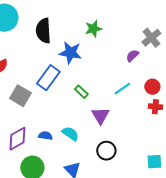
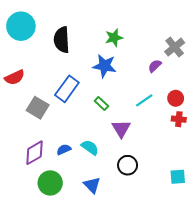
blue star: (70, 53) -> (105, 66), moved
blue semicircle: (45, 136) -> (64, 150), turned -32

